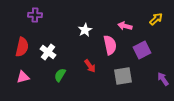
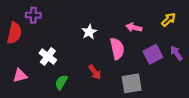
red semicircle: (22, 47) -> (14, 33), moved
pink triangle: (23, 77) -> (20, 75), moved
purple arrow: (163, 79) -> (176, 53), moved

